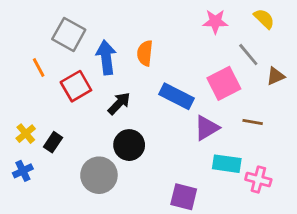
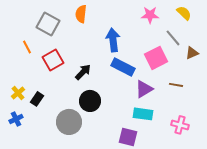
orange semicircle: (145, 53) -> (81, 14), moved
blue arrow: (106, 57) -> (113, 40), moved
cyan rectangle: (227, 164) -> (143, 114), moved

